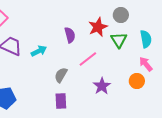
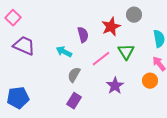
green triangle: (119, 40) -> (126, 52), moved
cyan arrow: (39, 51) -> (64, 52), moved, turned -126
purple rectangle: (61, 101) -> (74, 101), turned 35

